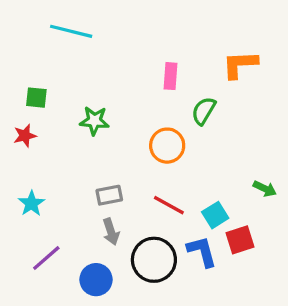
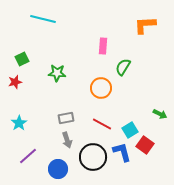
orange L-shape: (240, 64) -> (145, 25), moved
green square: (36, 98) -> (22, 59), turned -32
red square: (240, 240) -> (145, 145), turned -36

